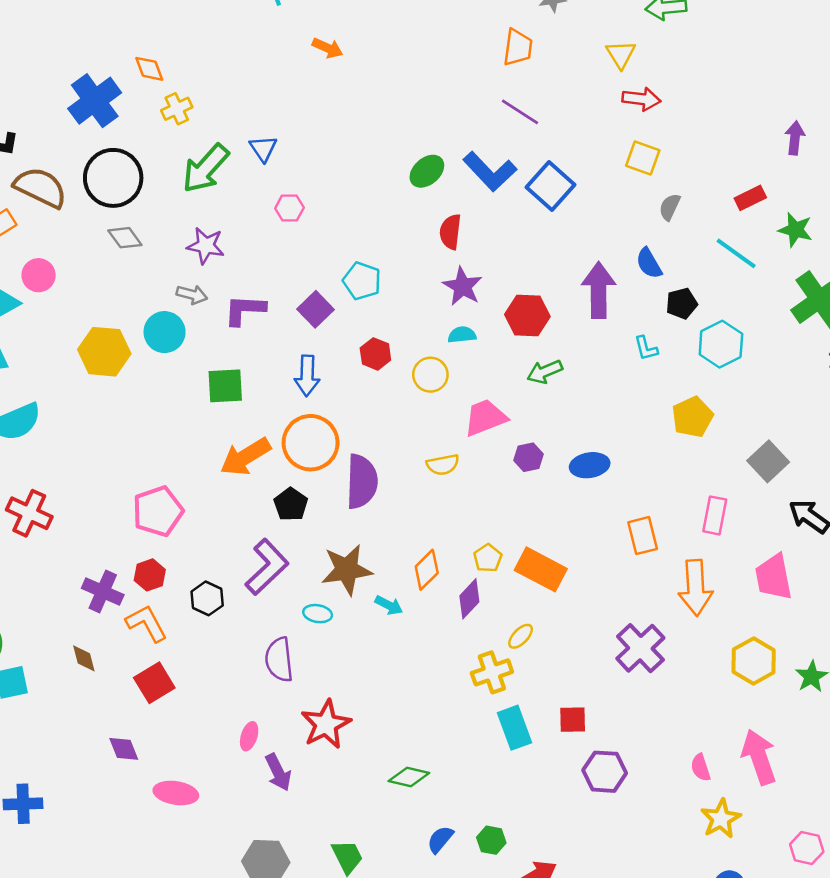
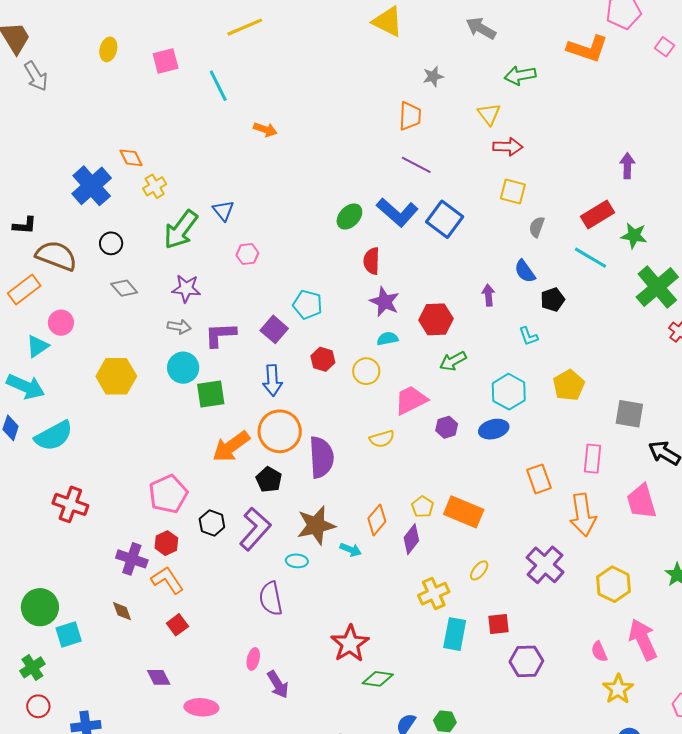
black circle: (113, 178) -> (111, 243), size x0.5
red rectangle: (750, 198) -> (597, 214), size x1.4
purple arrow: (599, 290) -> (488, 295), size x0.5
cyan circle: (165, 332) -> (183, 368), moved
cyan hexagon: (721, 344) -> (509, 392), moved
gray square: (768, 461) -> (629, 414), turned -32
black hexagon: (207, 598) -> (212, 523), moved
yellow ellipse: (521, 636) -> (479, 570), moved
yellow hexagon: (754, 661) -> (614, 584), moved
red square: (154, 683) -> (177, 625), size x0.7
red star: (326, 724) -> (350, 644), moved
cyan rectangle: (514, 728) -> (455, 634), turned 36

